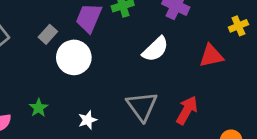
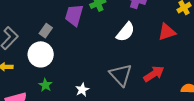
white circle: (74, 57) -> (41, 54), moved
red arrow: (187, 110) -> (154, 74), turned 35

